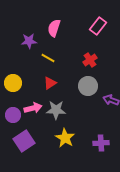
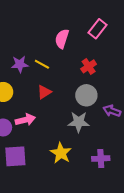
pink semicircle: (54, 28) -> (62, 39), moved
purple star: (29, 41) -> (20, 64), moved
gray star: (56, 110) -> (79, 122), moved
purple square: (24, 141) -> (15, 156), turned 30

